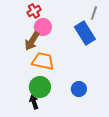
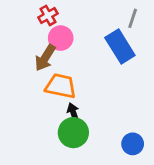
green circle: (40, 87) -> (73, 133), moved
blue circle: (79, 89) -> (133, 144), moved
black arrow: (34, 102) -> (73, 113), moved

